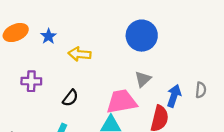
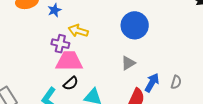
purple cross: (31, 81) -> (60, 44), moved
black semicircle: (70, 98) -> (71, 83), moved
pink trapezoid: (122, 102) -> (69, 61), moved

